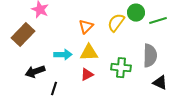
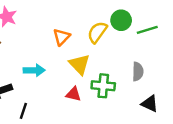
yellow triangle: (89, 53) -> (79, 64), moved, turned 48
gray semicircle: (150, 56) -> (138, 71), size x0.7
red triangle: (87, 75) -> (73, 94), moved, turned 40

